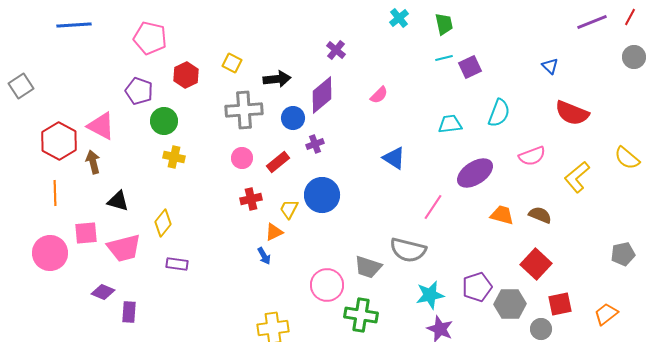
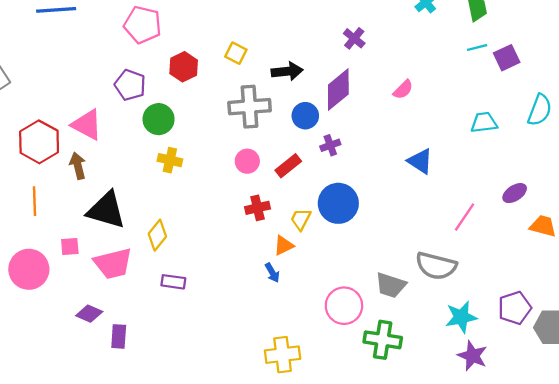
purple ellipse: (475, 173) -> (515, 193), moved, size x0.6
black triangle: (118, 201) -> (106, 210), size x1.6
pink square: (86, 233) -> (70, 247), size x0.7

